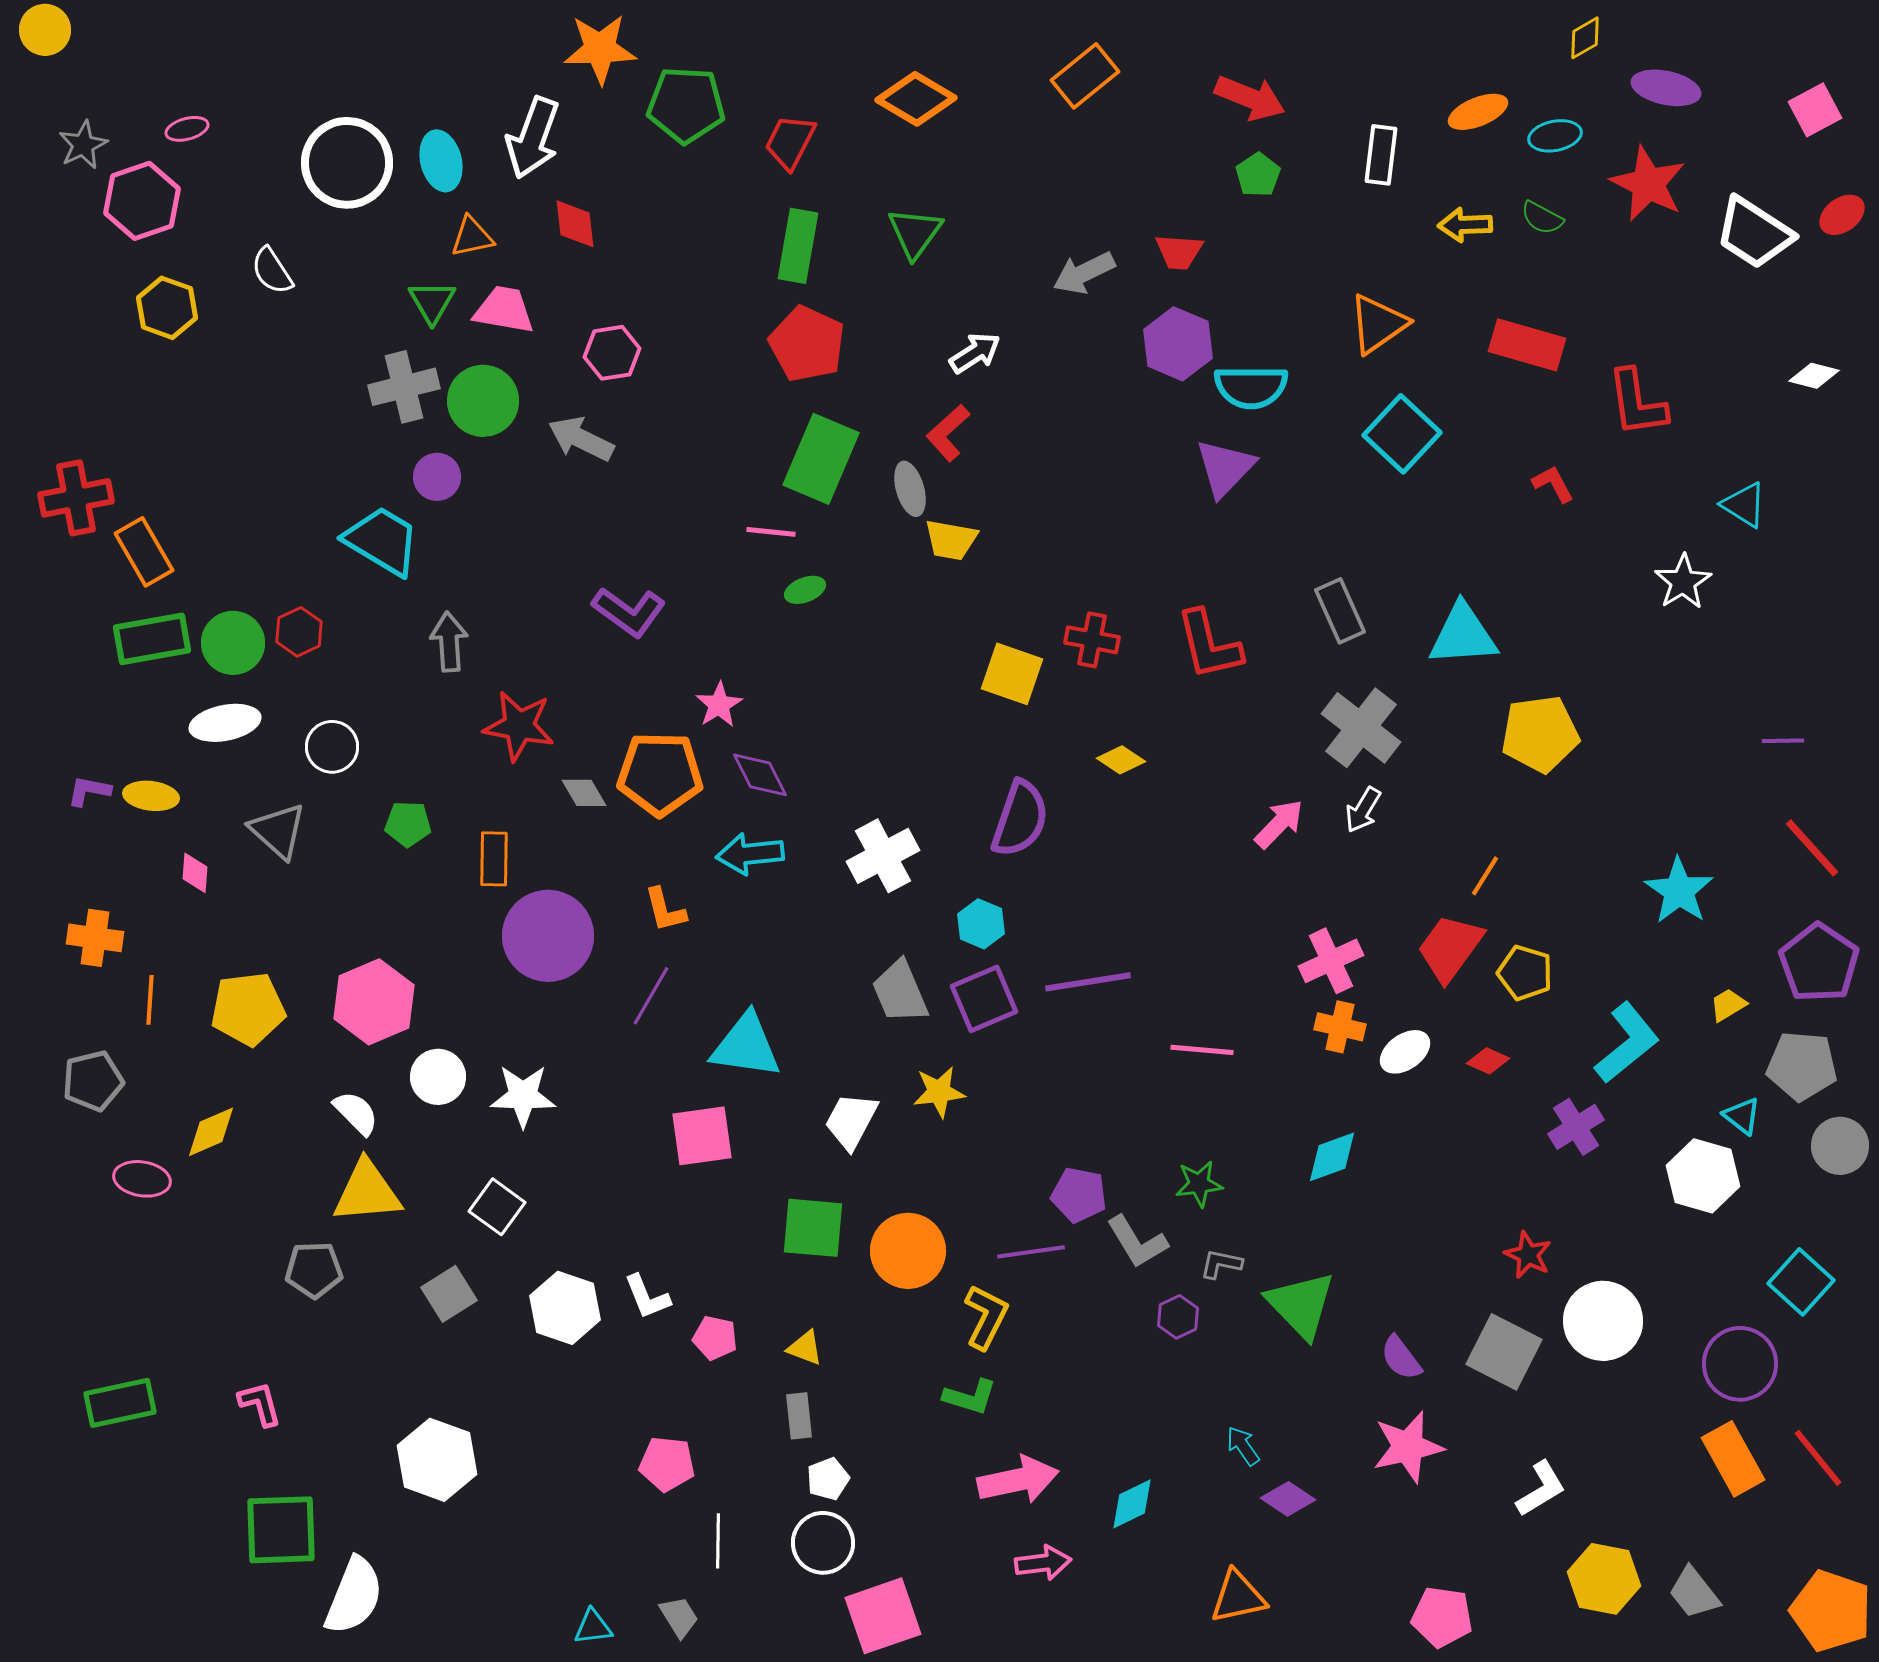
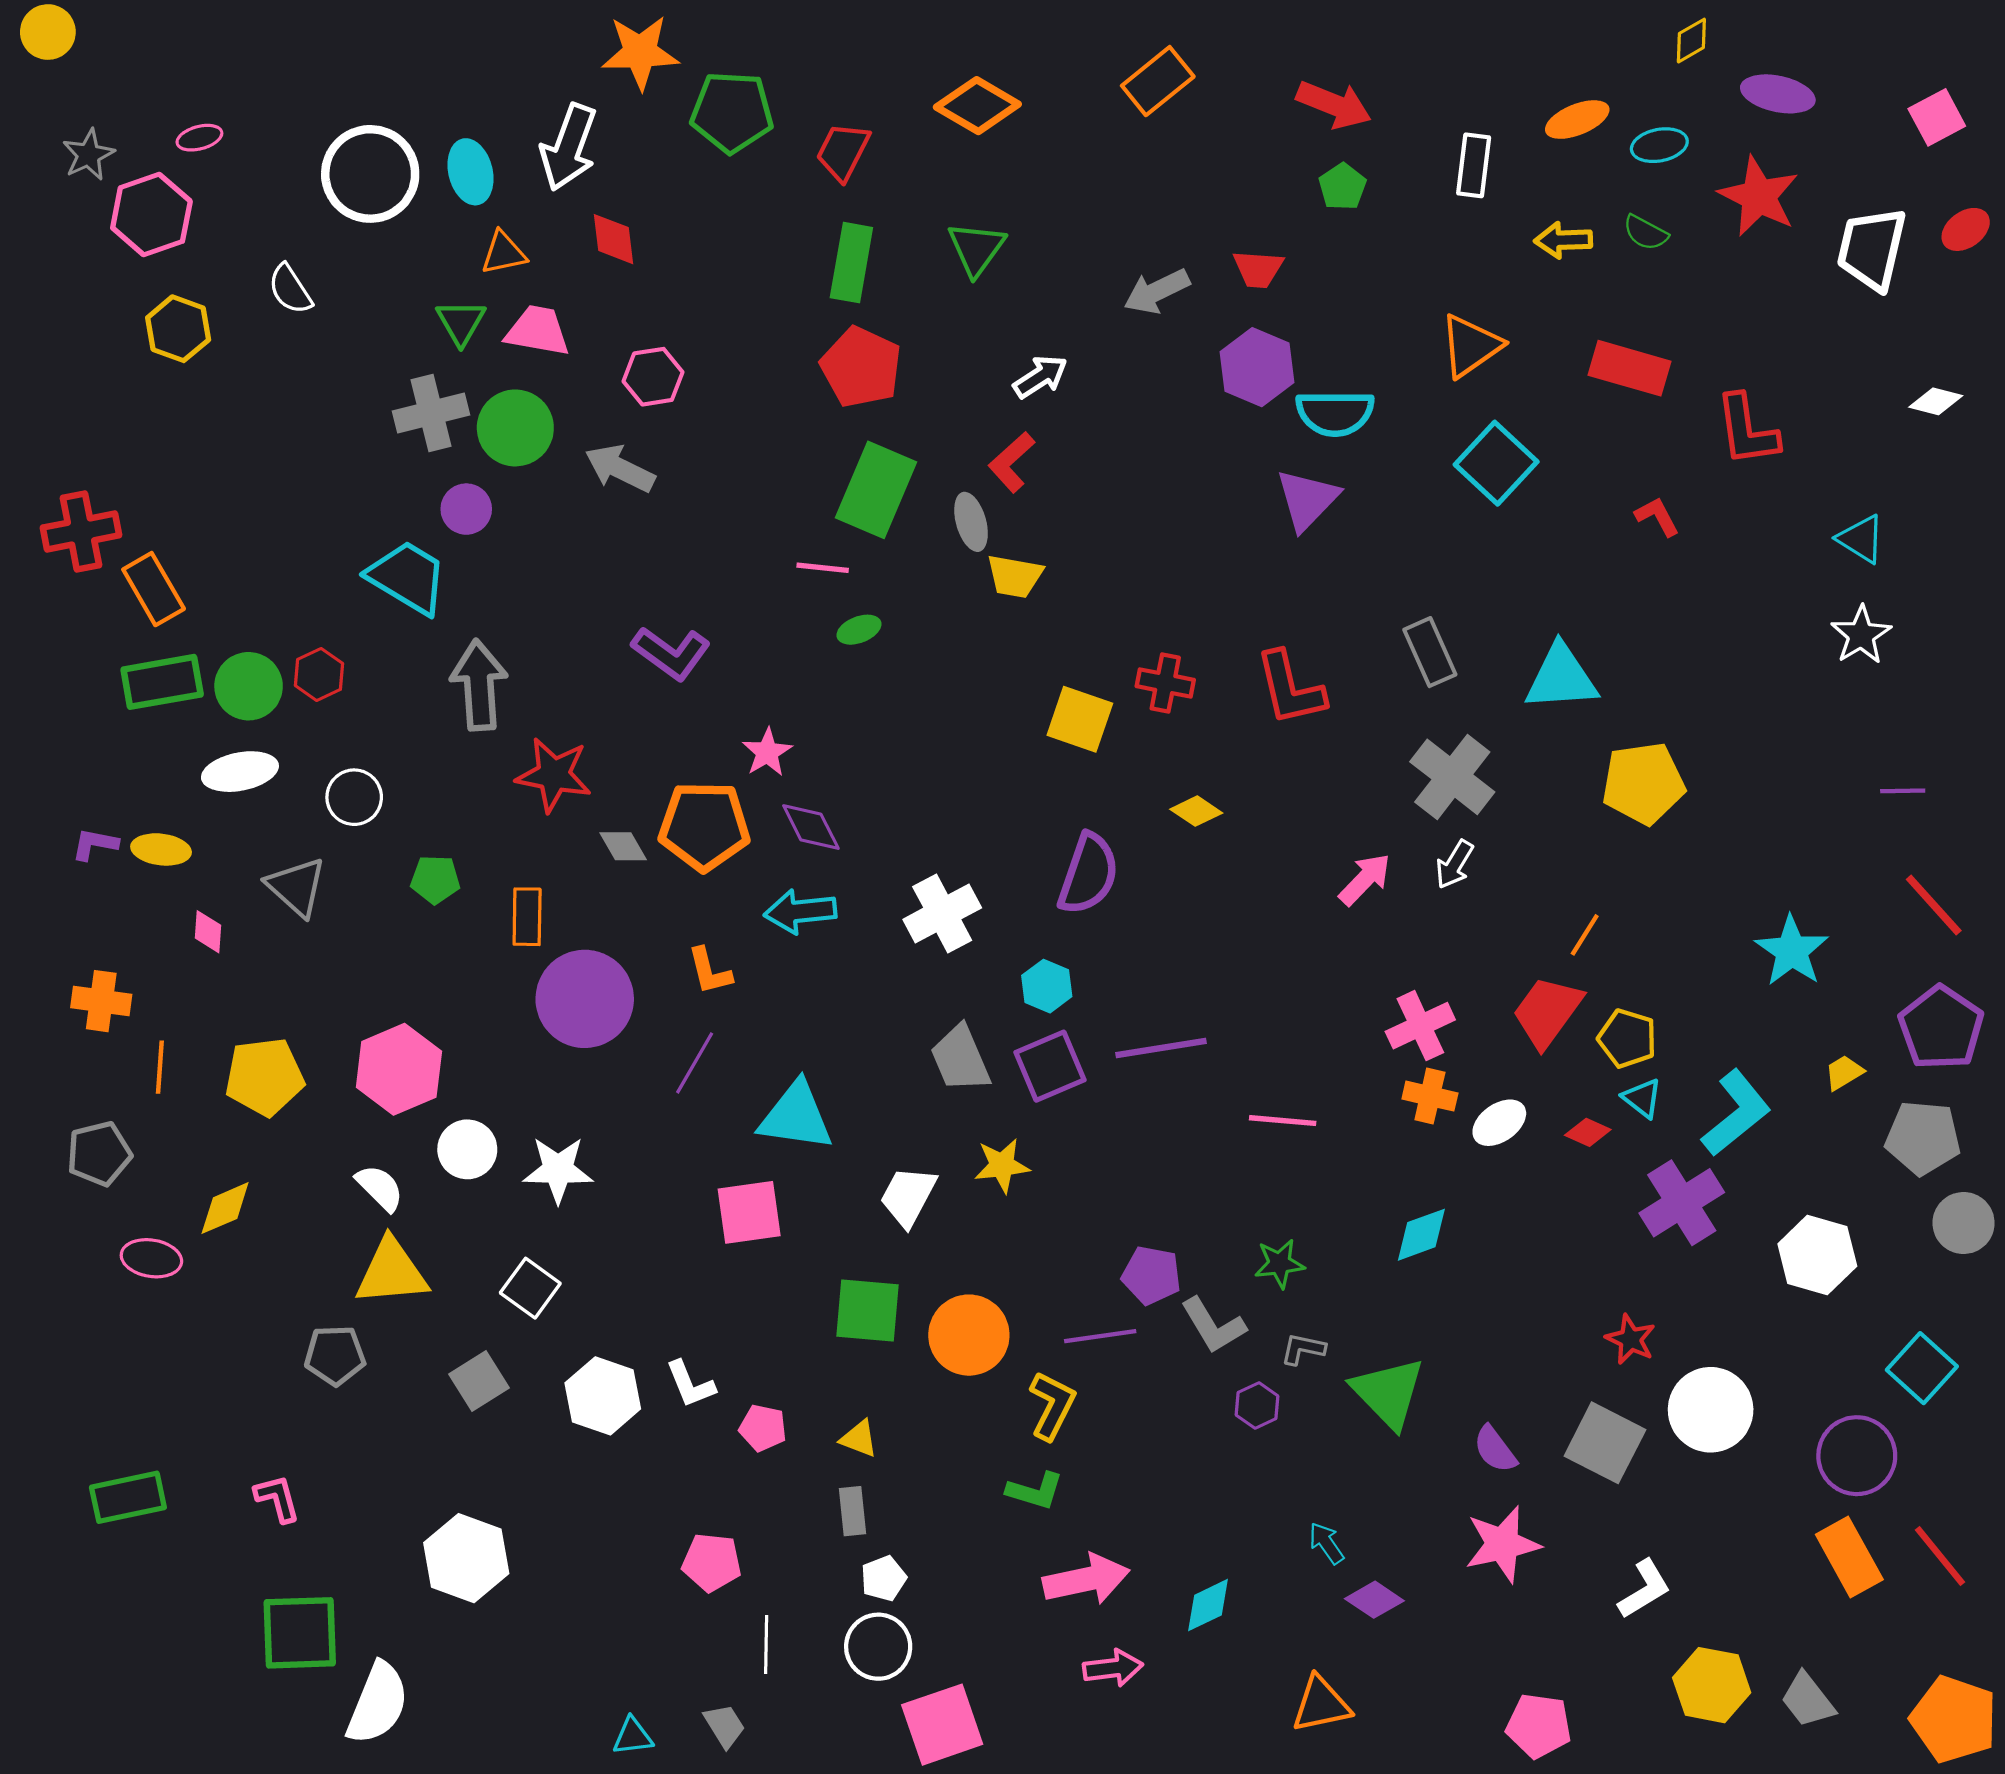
white trapezoid: (1754, 233) -> (1872, 249), turned 70
white star: (1683, 582) -> (1861, 635), moved
gray arrow: (449, 642) -> (479, 685), size x1.4
cyan triangle: (1742, 1116) -> (1642, 1098), moved
purple cross: (1576, 1127) -> (1682, 1203), size x1.4

